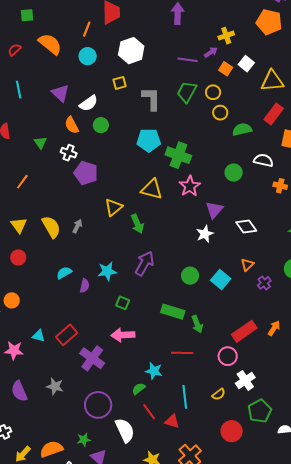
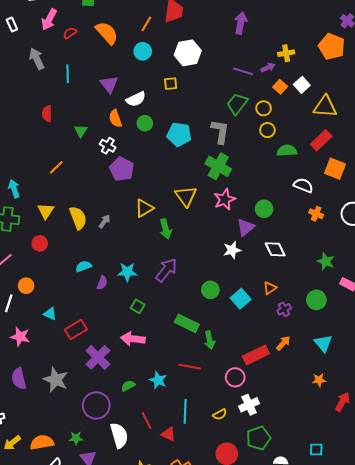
gray L-shape: (151, 99) -> (220, 132), moved
cyan pentagon: (149, 140) -> (179, 134), moved
green circle: (234, 173) -> (264, 209), moved
yellow triangle: (152, 189) -> (186, 196), turned 30
orange arrow: (274, 328) -> (283, 343), moved
cyan triangle: (39, 336) -> (50, 314), moved
gray star: (55, 386) -> (56, 380), size x1.4
green semicircle: (139, 389) -> (128, 386), moved

